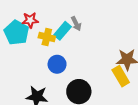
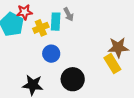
cyan rectangle: (63, 31) -> (56, 22), turned -36
yellow cross: (47, 37) -> (41, 28), turned -35

